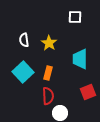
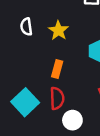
cyan square: (23, 72) -> (25, 102), moved

